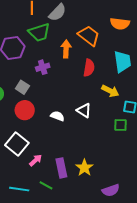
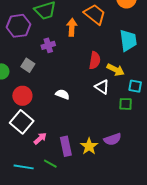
red semicircle: (89, 68) -> (95, 60), moved
red circle: (25, 110) -> (22, 96), moved
white triangle: (84, 110) -> (102, 87), moved
purple semicircle: (111, 190) -> (113, 139), moved

